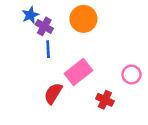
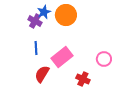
blue star: (30, 15) -> (44, 12), moved
blue line: (48, 49) -> (36, 48), moved

